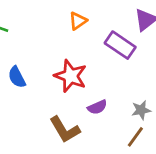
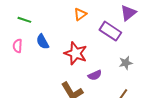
blue semicircle: (17, 77) -> (43, 42), moved
gray star: (141, 110) -> (126, 63), moved

